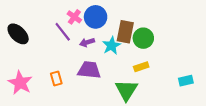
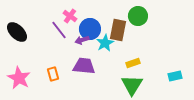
blue circle: (96, 17) -> (90, 29), moved
green circle: (143, 38) -> (138, 16), moved
green triangle: (126, 90) -> (132, 85), moved

